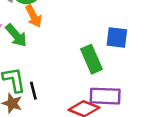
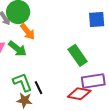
blue square: (117, 38) -> (97, 20), moved

